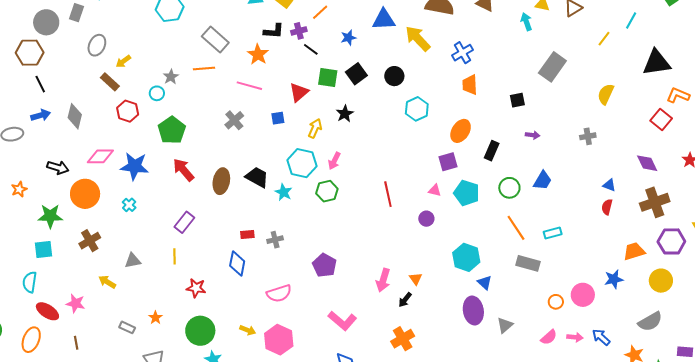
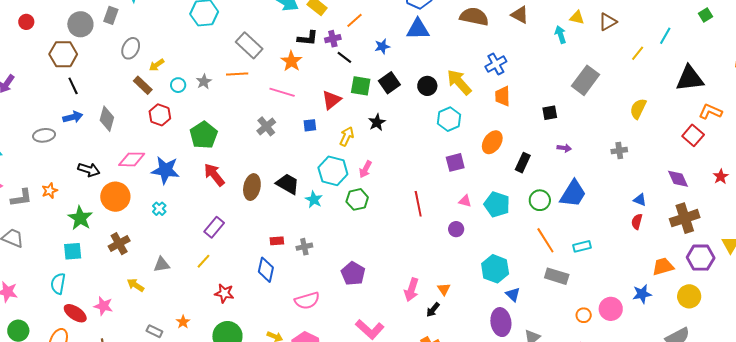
yellow arrow: (418, 38) -> (459, 82), moved
cyan circle: (157, 93) -> (178, 85), moved
purple square: (448, 162) -> (455, 162), moved
blue trapezoid: (542, 180) -> (573, 194), size x1.4
green star: (50, 216) -> (80, 218), turned 30
yellow line: (175, 256) -> (203, 261), turned 42

